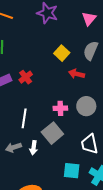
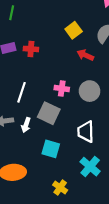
red cross: (26, 77) -> (31, 49), turned 32
gray square: (52, 133) -> (49, 113), turned -35
cyan square: (72, 171) -> (51, 149), moved

